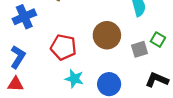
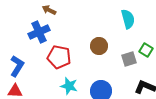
blue cross: (24, 17) -> (39, 32), moved
brown circle: (107, 35) -> (99, 46), size x0.7

